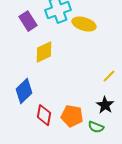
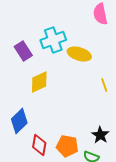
yellow line: (109, 76) -> (104, 85), moved, turned -64

